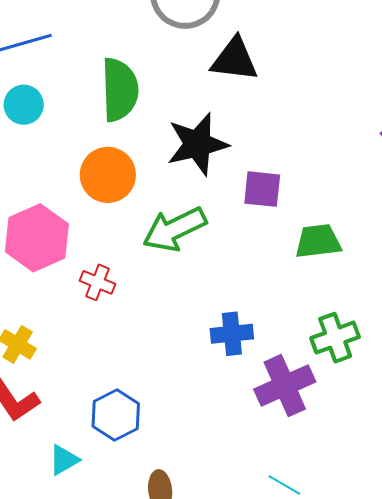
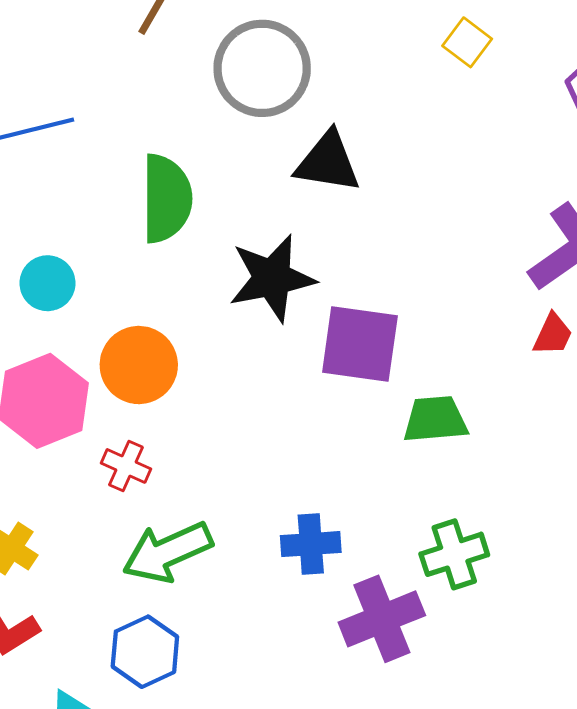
cyan circle: (24, 105) -> (47, 283), moved
orange circle: (108, 175) -> (139, 365), moved
purple square: (262, 189) -> (360, 344), size x1.5
green arrow: (174, 229) -> (167, 552), moved

